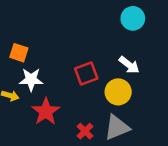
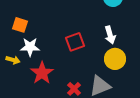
white arrow: (129, 65) -> (110, 35), turned 36
yellow circle: (118, 92) -> (115, 59), moved

